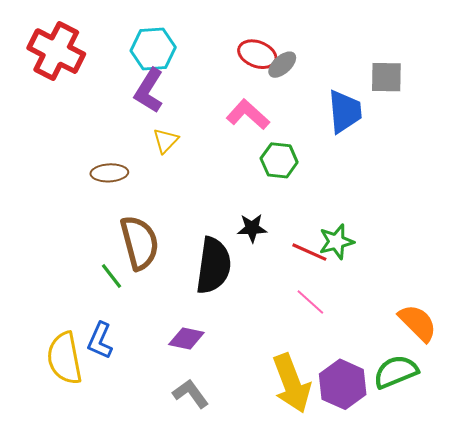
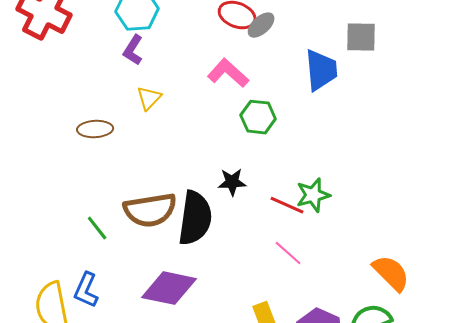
purple L-shape: (149, 91) -> (133, 50), size x0.7
brown semicircle: (140, 243) -> (150, 210), moved, turned 96
purple diamond: (186, 338) -> (169, 288), size x1.6

